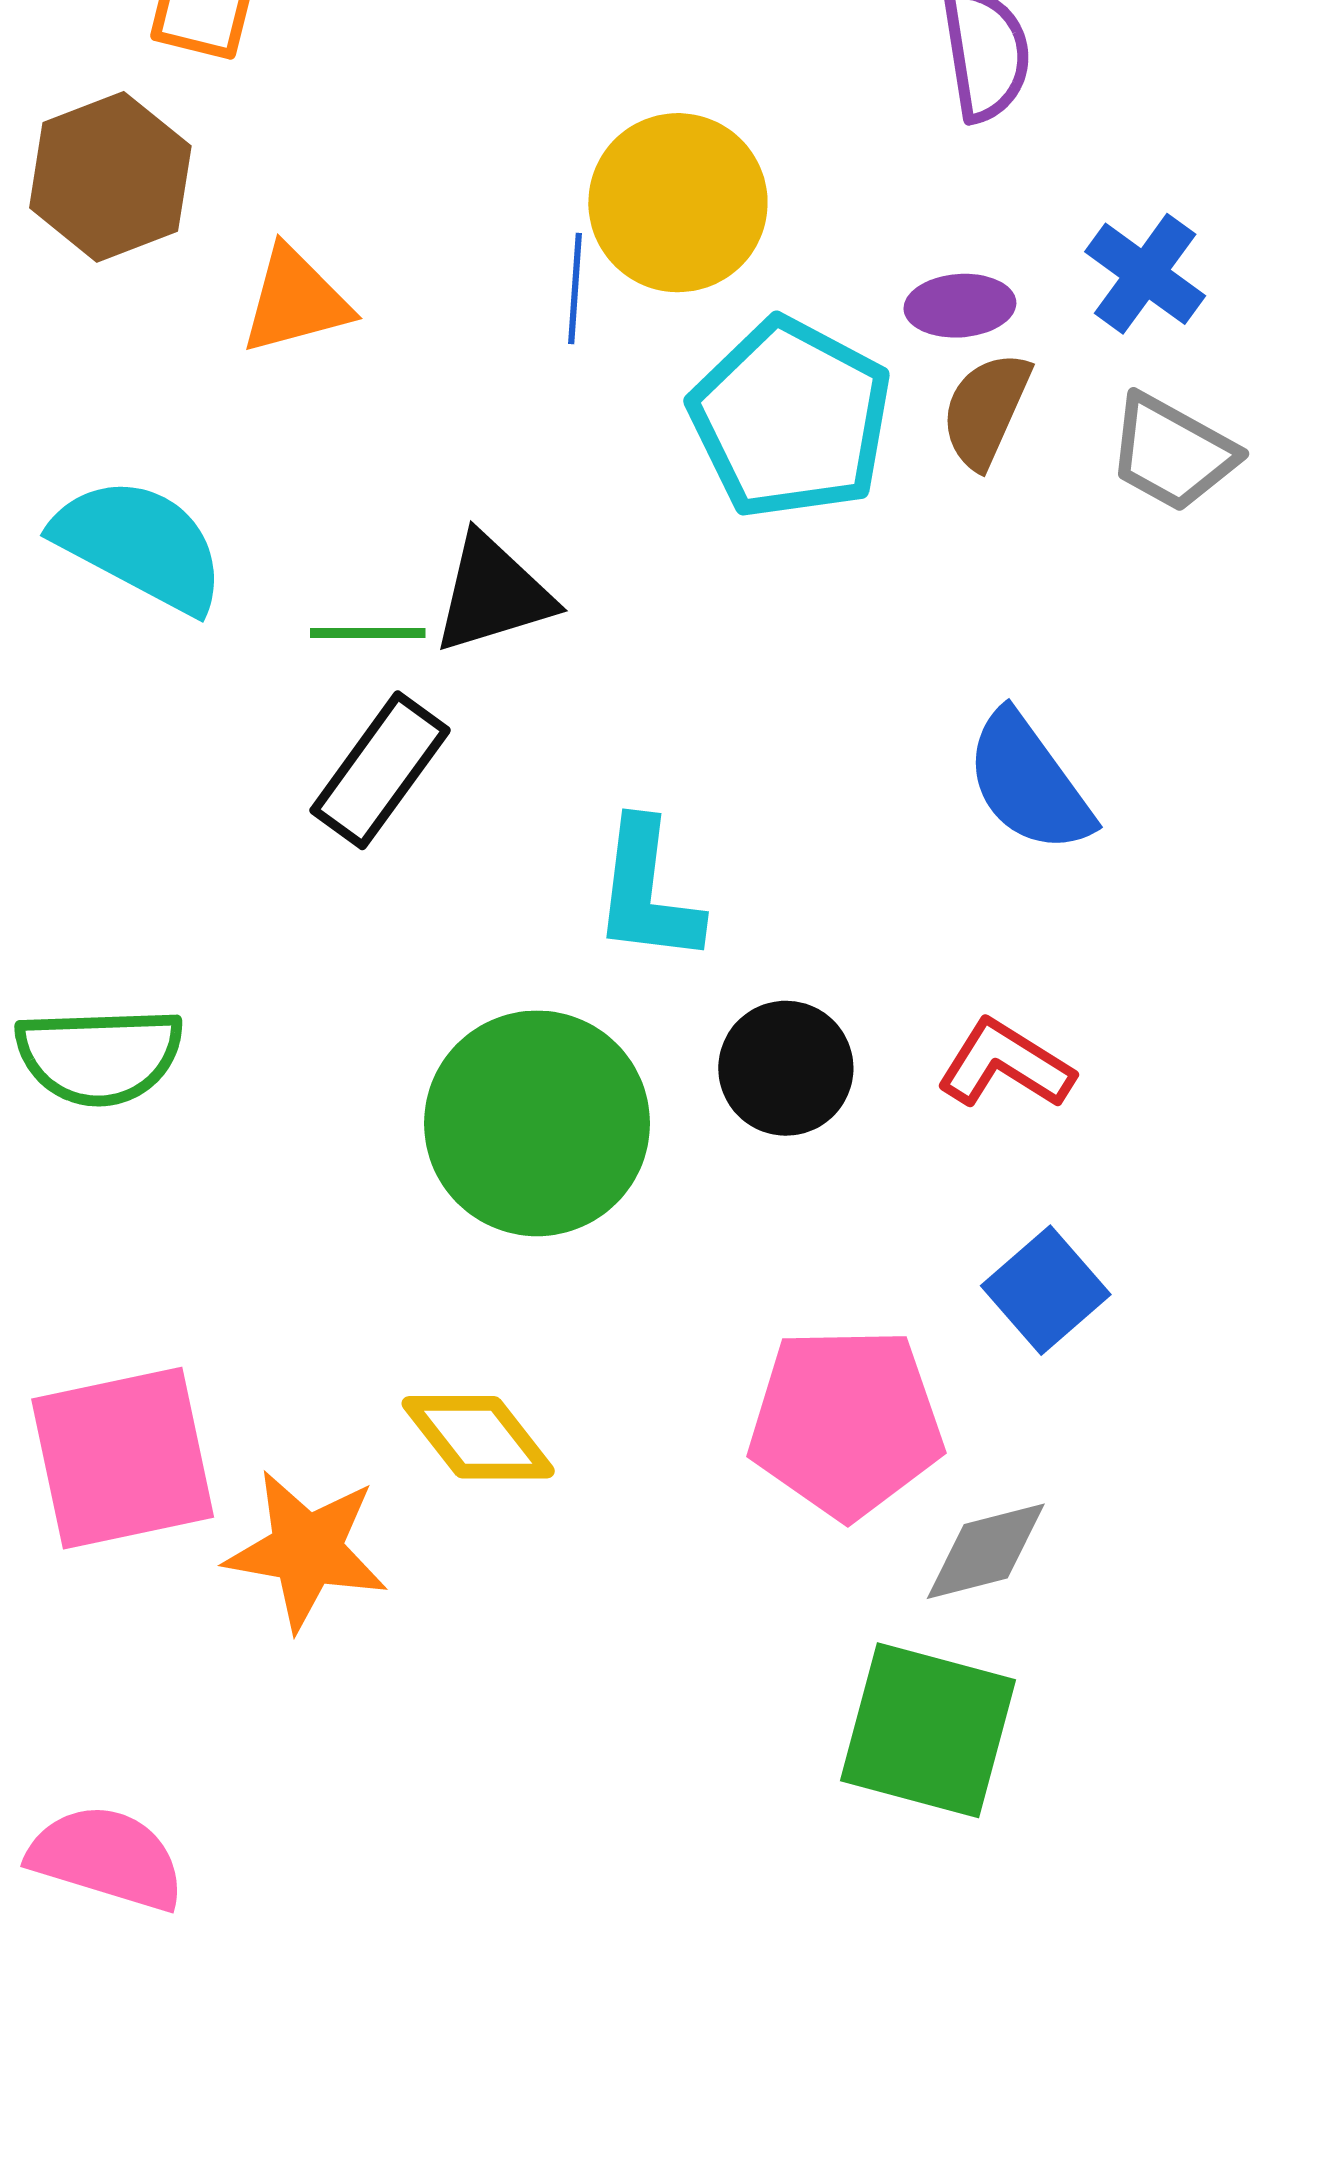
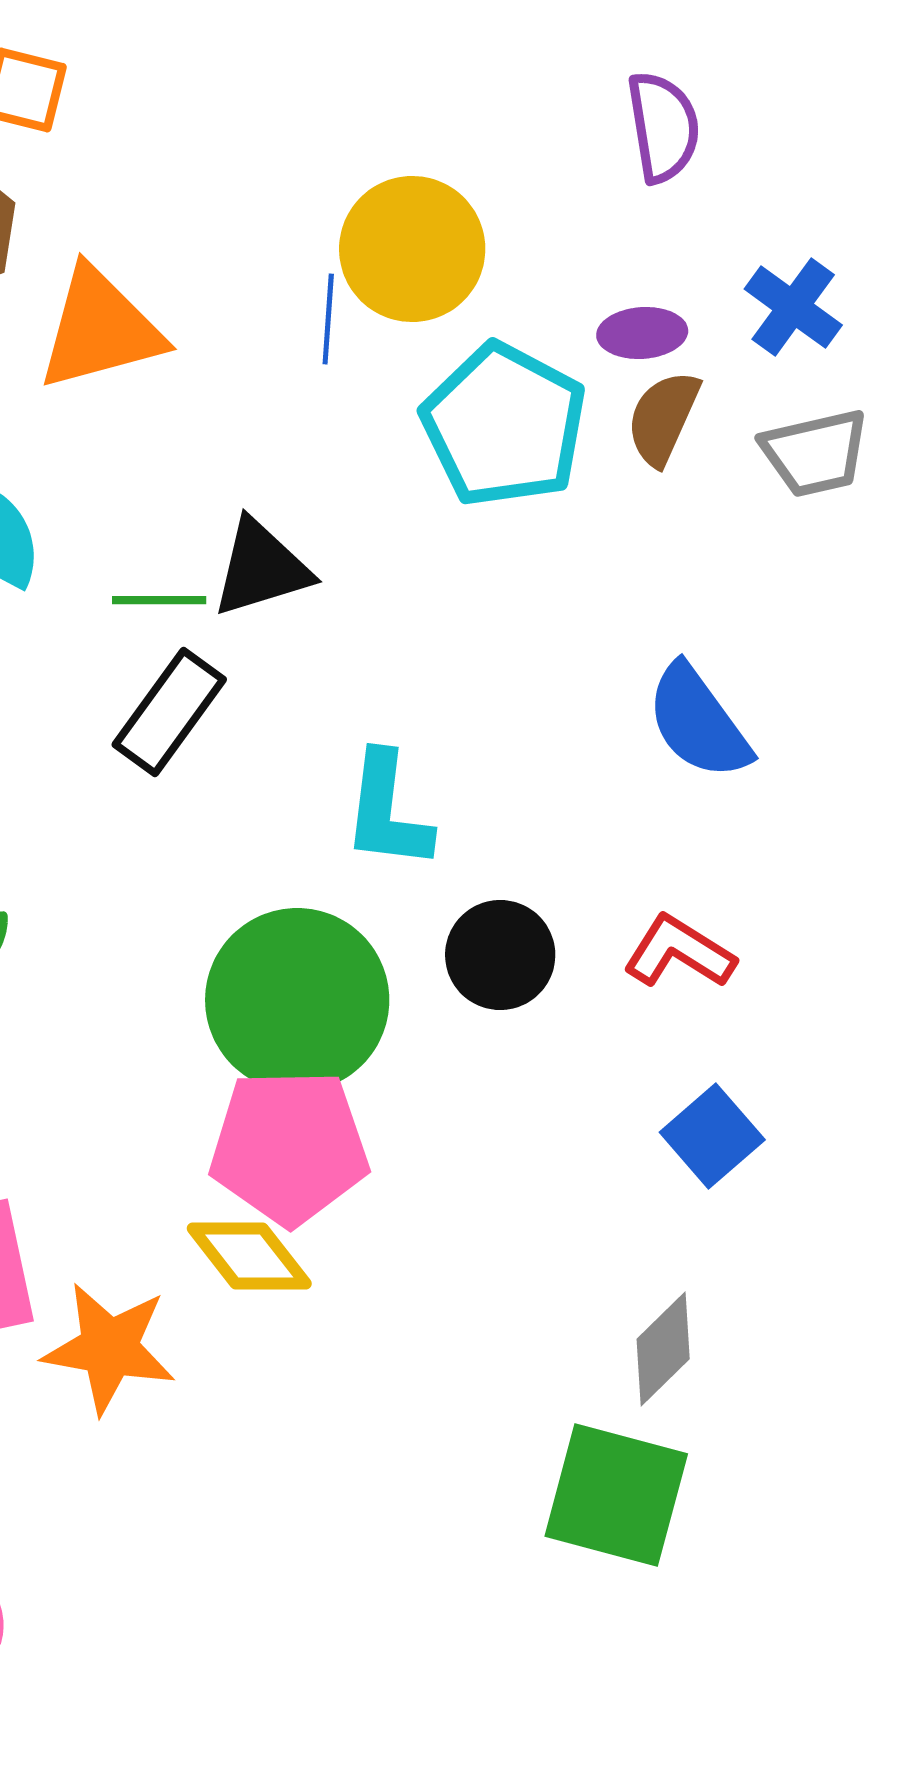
orange triangle: (295, 301) -> (100, 329), size x1.4
gray trapezoid: (1172, 453) -> (815, 453), turned -42
pink pentagon: (846, 1423) -> (289, 1147), moved
gray diamond: (986, 1551) -> (663, 1349), turned -30

